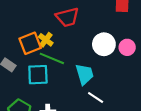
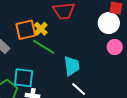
white circle: (104, 44) -> (109, 23), moved
cyan square: (38, 75) -> (24, 78), moved

